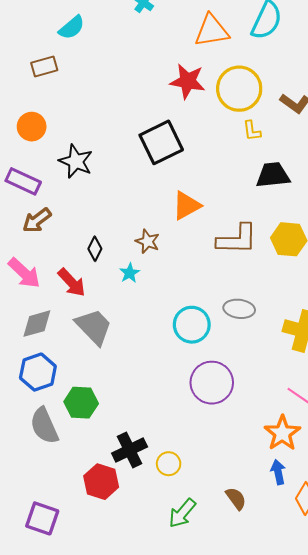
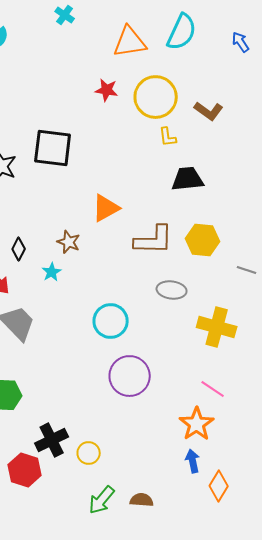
red star: (188, 81) -> (107, 90), size x0.7
black square: (161, 142) -> (53, 148), moved, turned 33
gray ellipse: (239, 309) -> (172, 290), moved
brown semicircle: (236, 498) -> (142, 500), moved, turned -50

